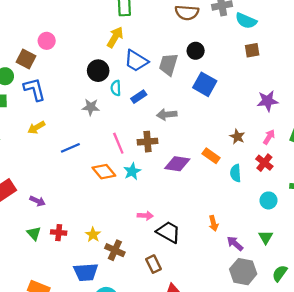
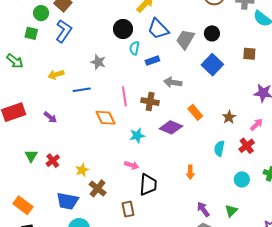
brown square: (252, 50) -> (249, 54), moved
blue L-shape: (34, 89) -> (64, 31), turned 35
gray star: (91, 107) -> (98, 62), moved
yellow arrow: (36, 128) -> (56, 75), moved
orange rectangle: (211, 156) -> (195, 112), moved
cyan star: (132, 171) -> (137, 136), moved
purple arrow: (37, 201) -> (50, 117), moved
orange arrow: (213, 223) -> (190, 172), moved
black trapezoid: (168, 232) -> (148, 185), turned 50
red cross: (59, 233) -> (53, 161), turned 32

